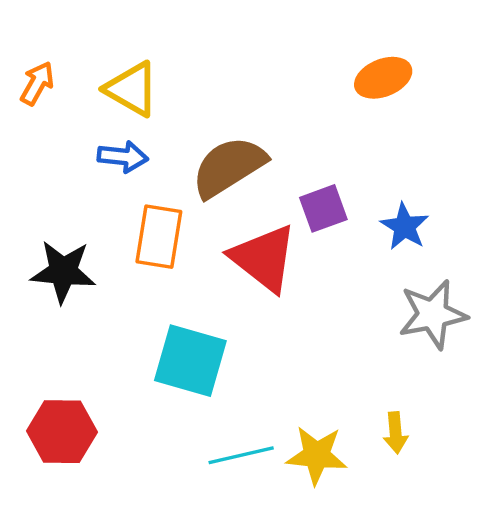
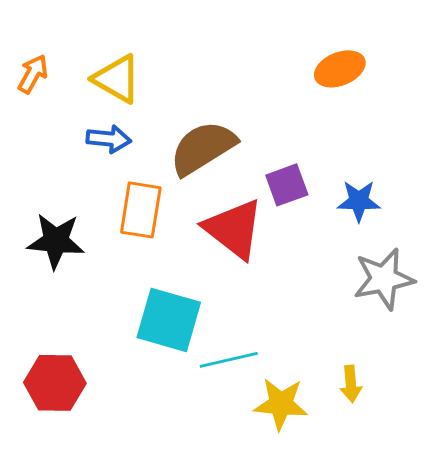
blue star: (405, 227) -> (359, 201), turned -30
cyan line: (241, 455) -> (229, 360), moved

